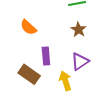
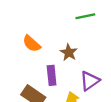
brown star: (78, 30) -> (69, 52), moved

